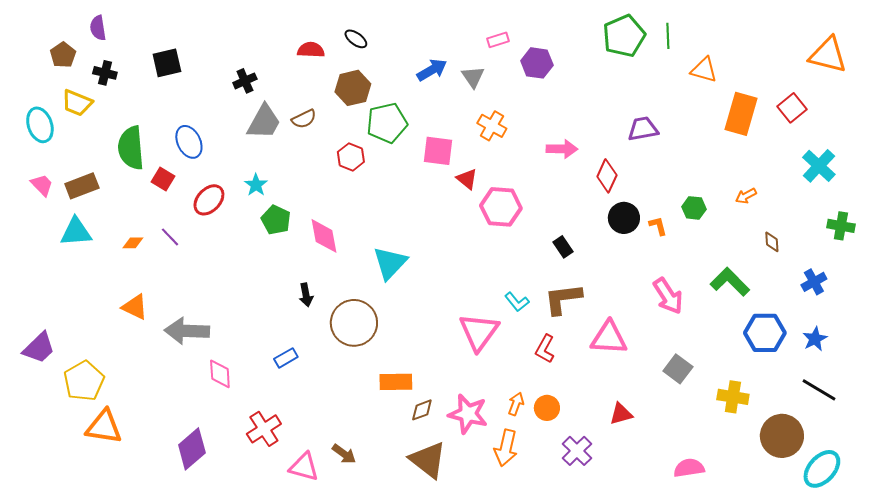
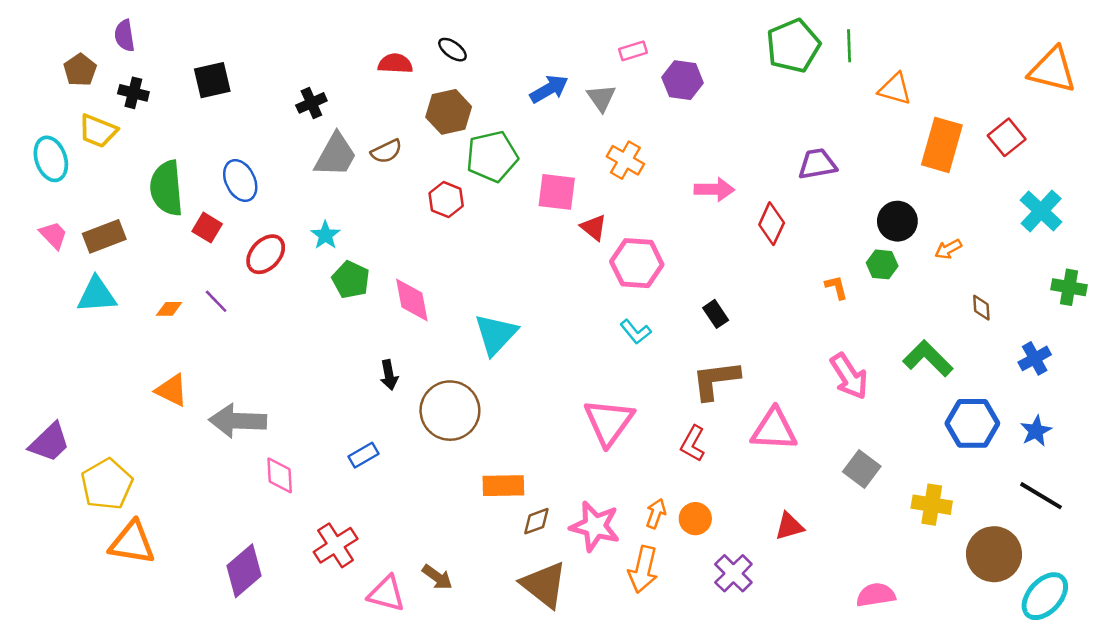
black circle: (624, 218) -> (897, 221), moved
cyan L-shape: (517, 302) -> (636, 332), moved

